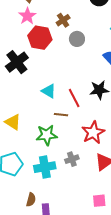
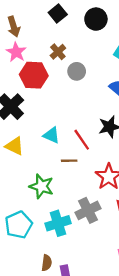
yellow triangle: (13, 122) -> (15, 146), moved
green star: (47, 135) -> (41, 186), moved, turned 30
gray cross: (72, 159) -> (88, 210), size x1.5

